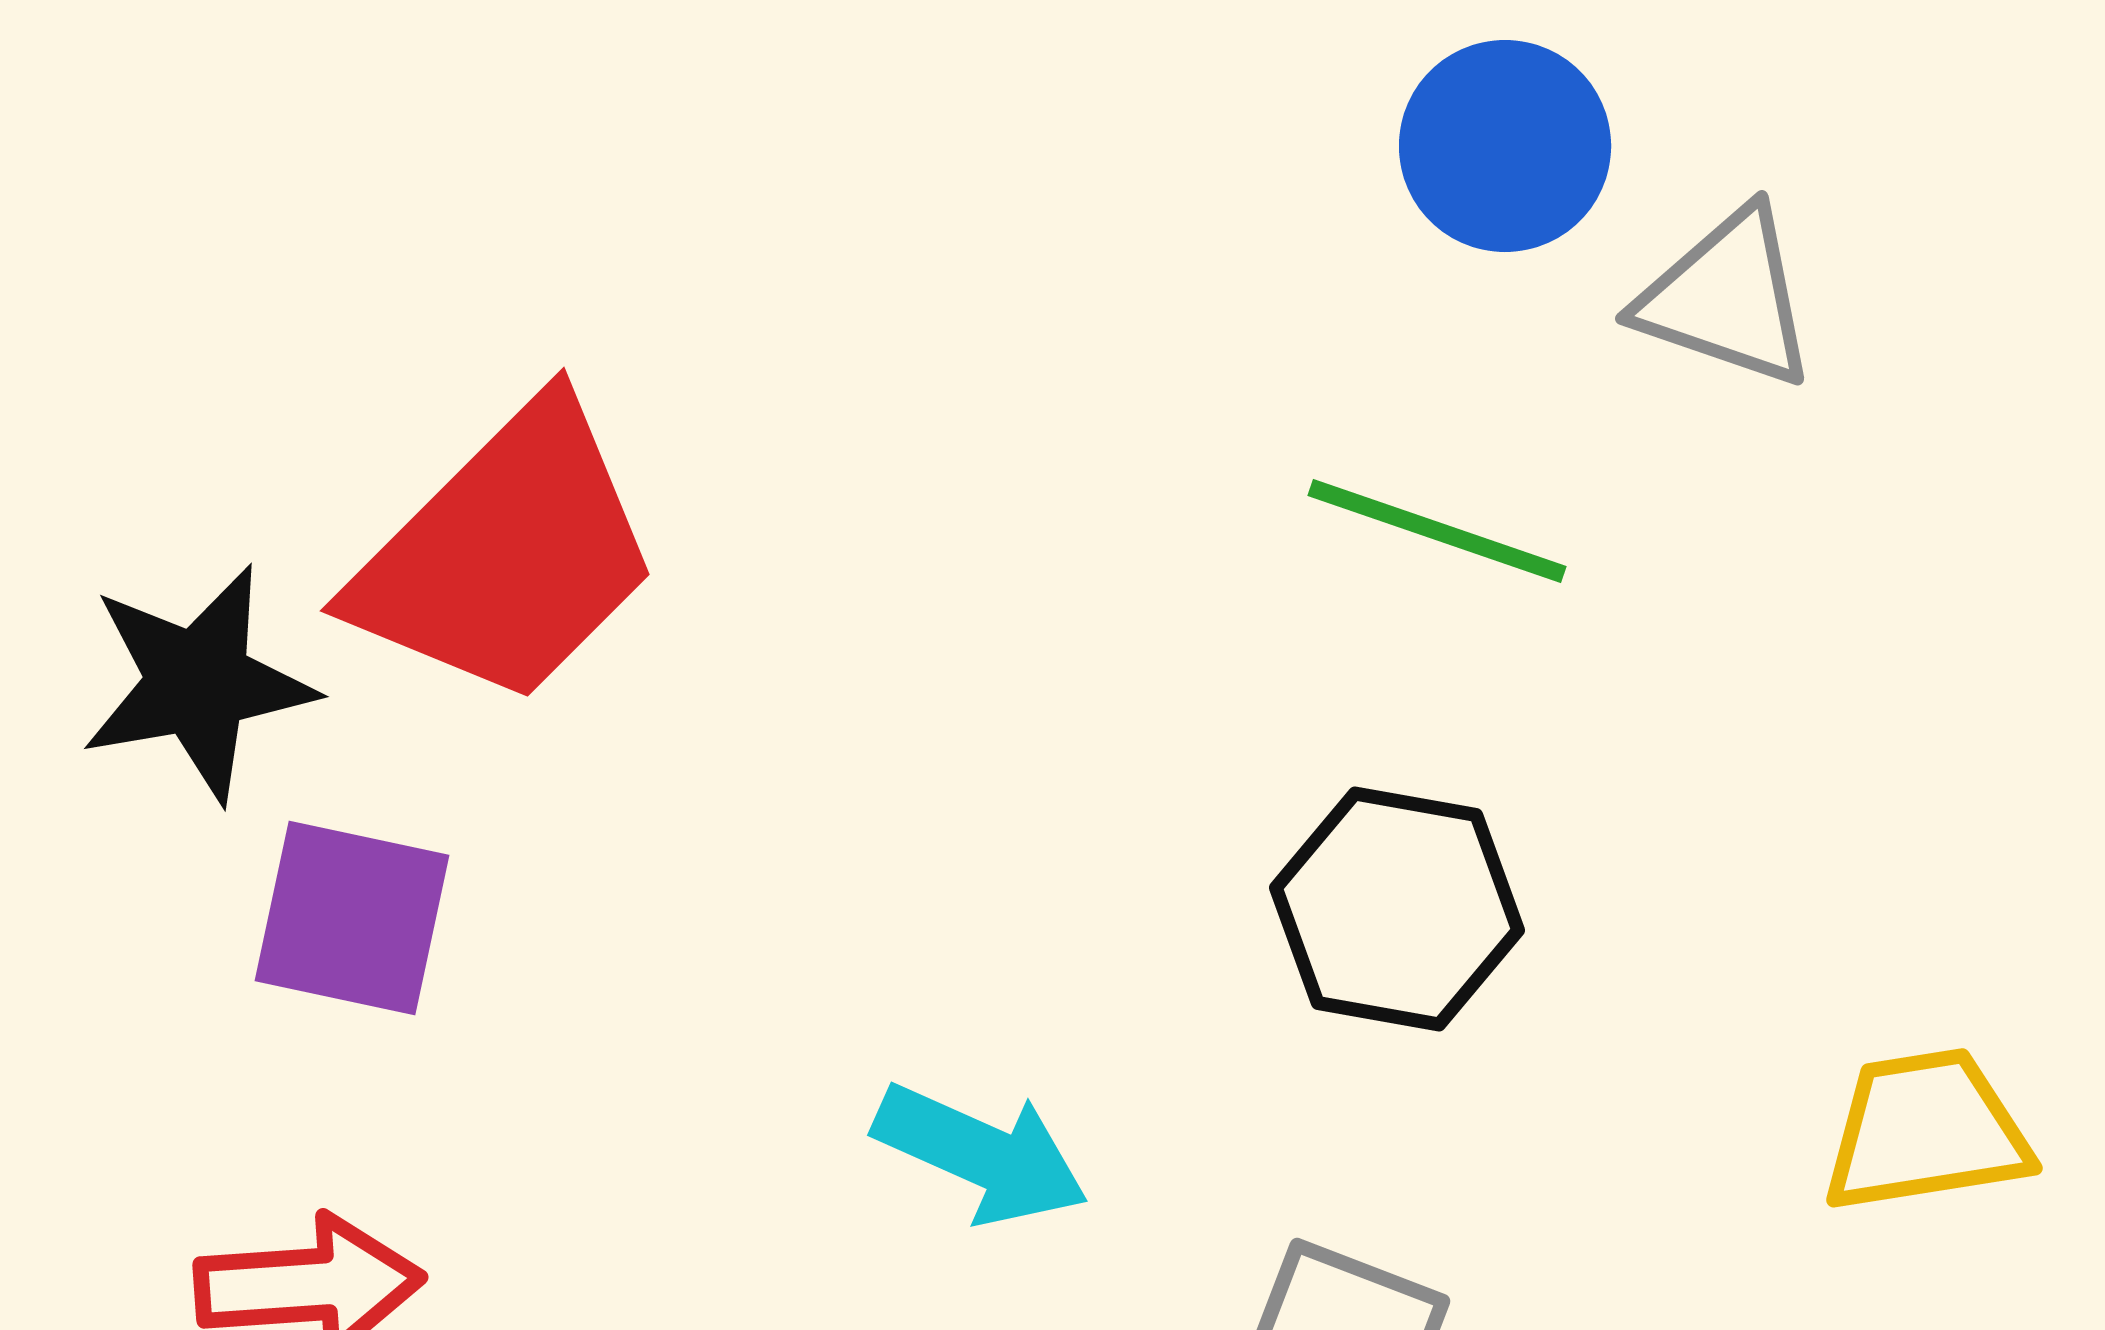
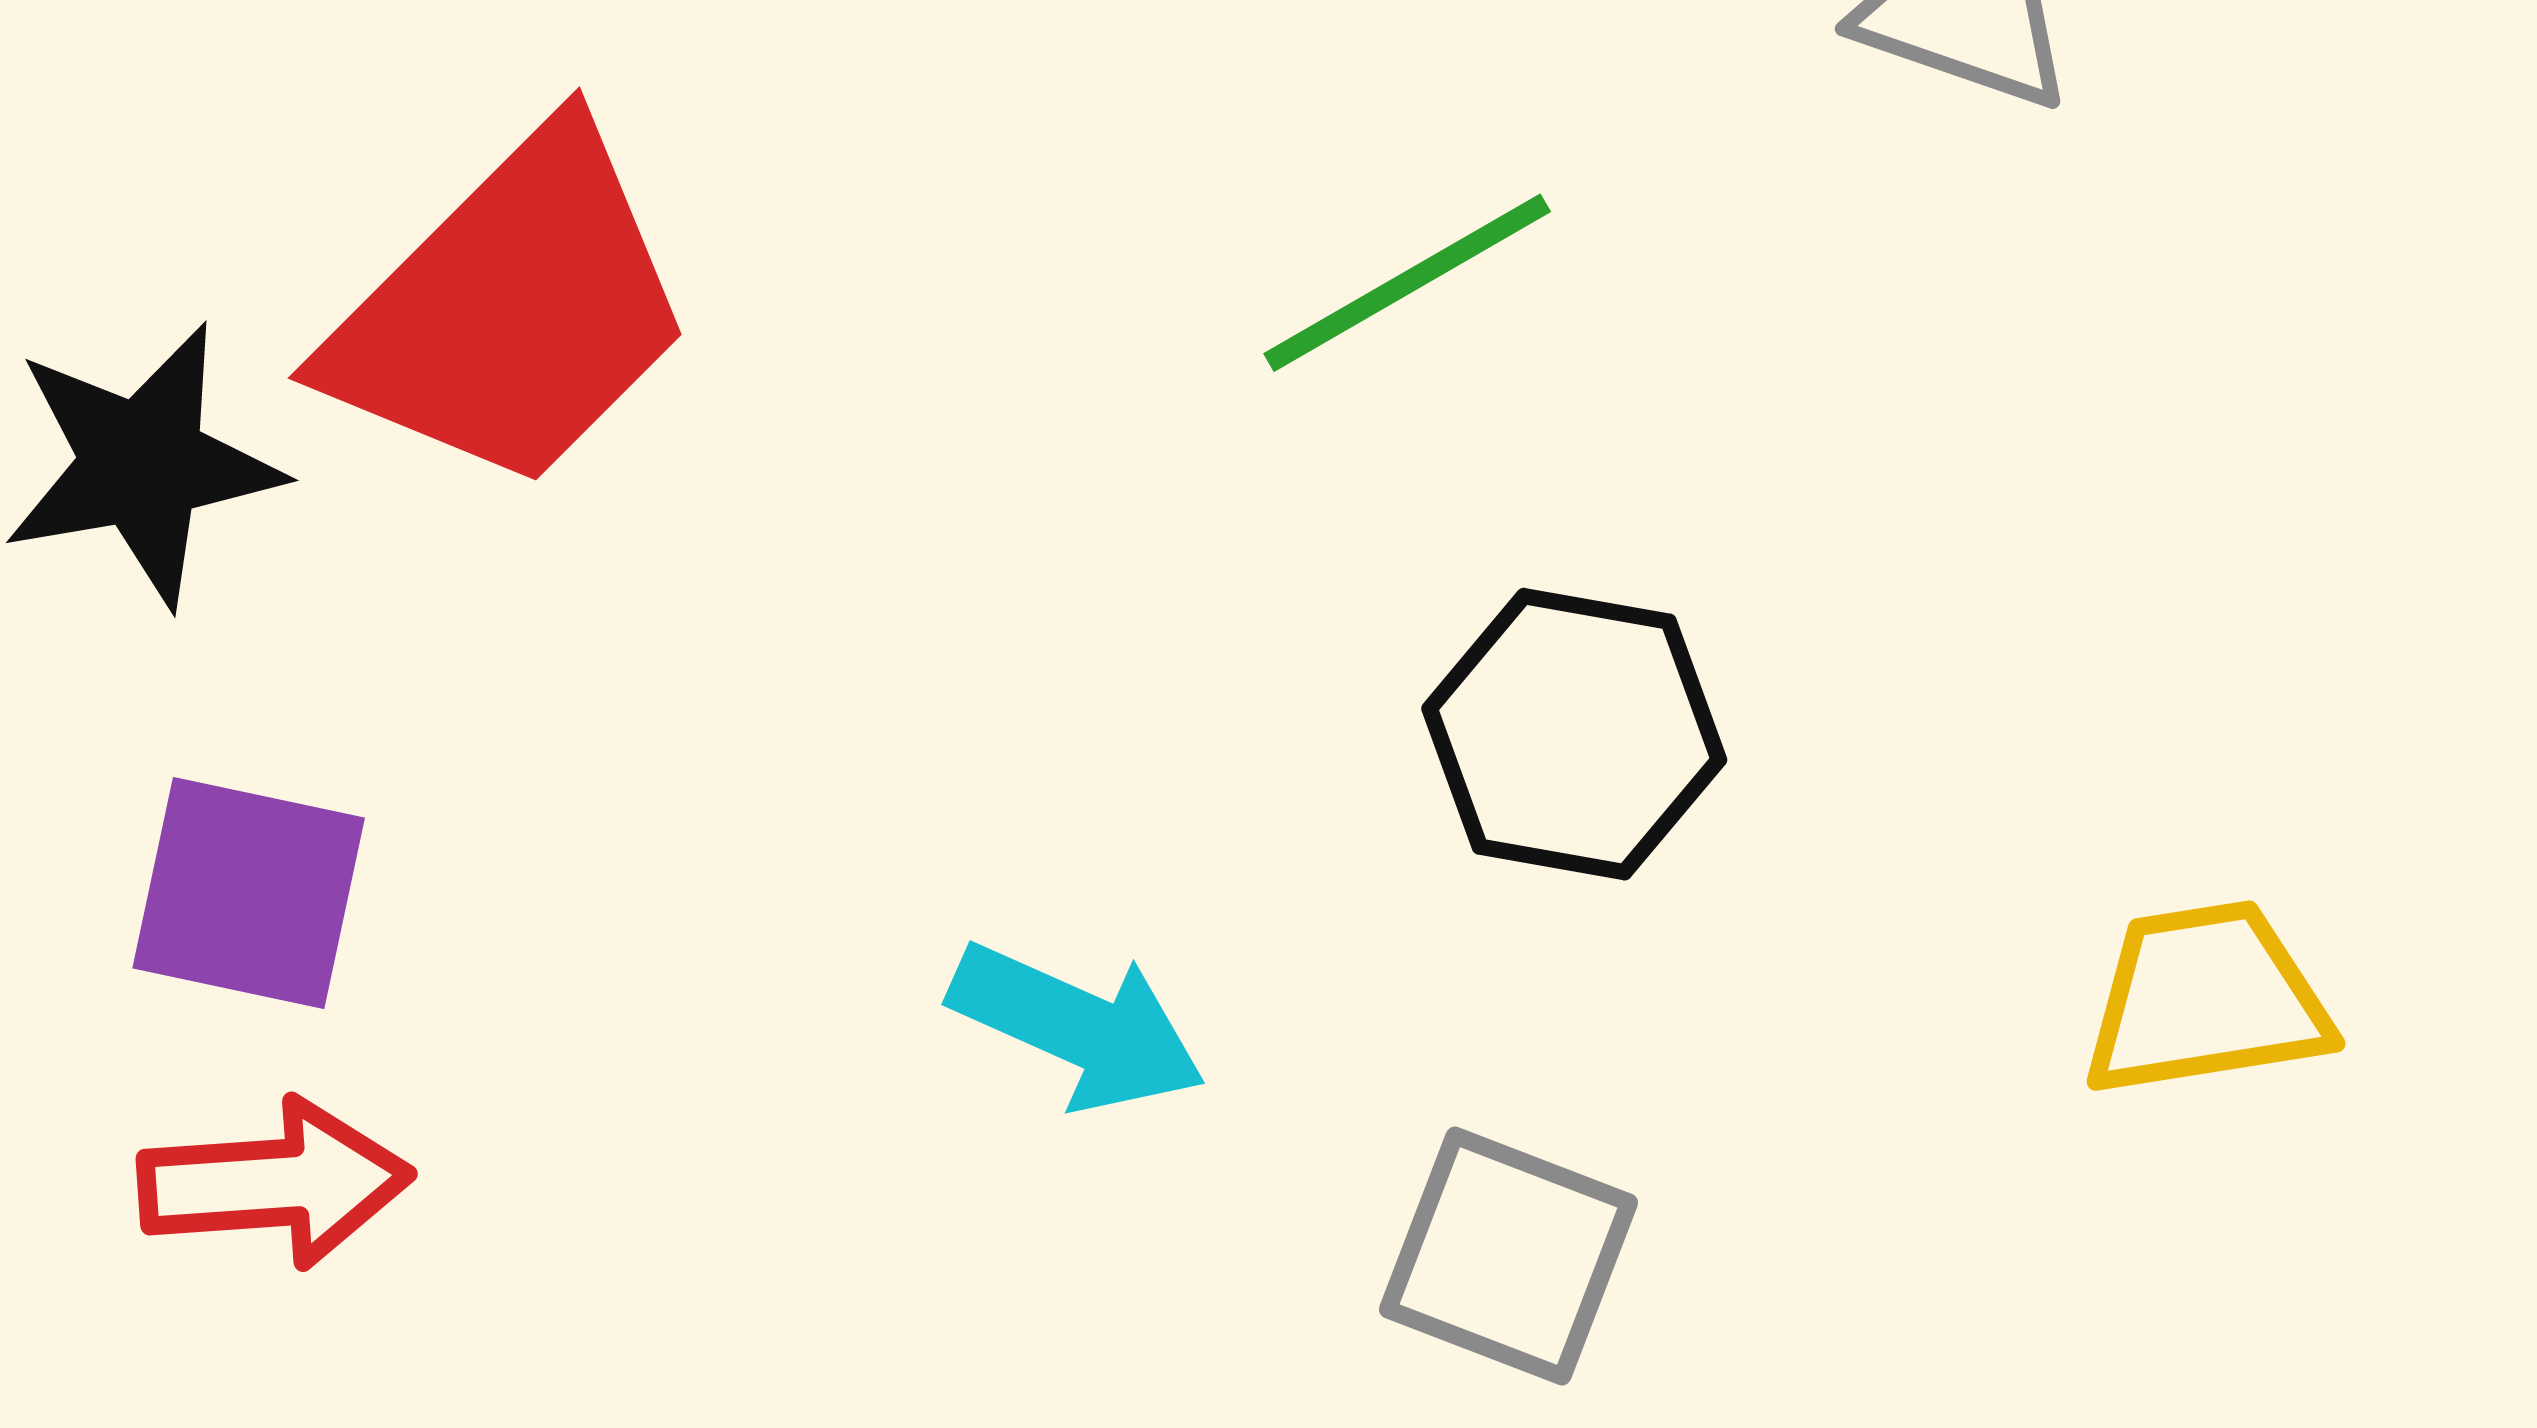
green line: (1437, 531) -> (1407, 283), moved, turned -49
purple square: (352, 918) -> (249, 893), moved

